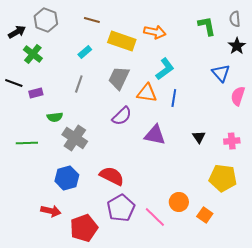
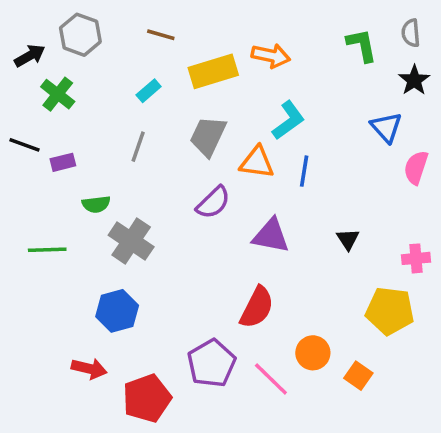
yellow rectangle: (122, 41) -> (213, 71), turned -36
pink cross: (232, 141) -> (416, 258), moved
red semicircle: (112, 176) -> (257, 307), moved, turned 90

